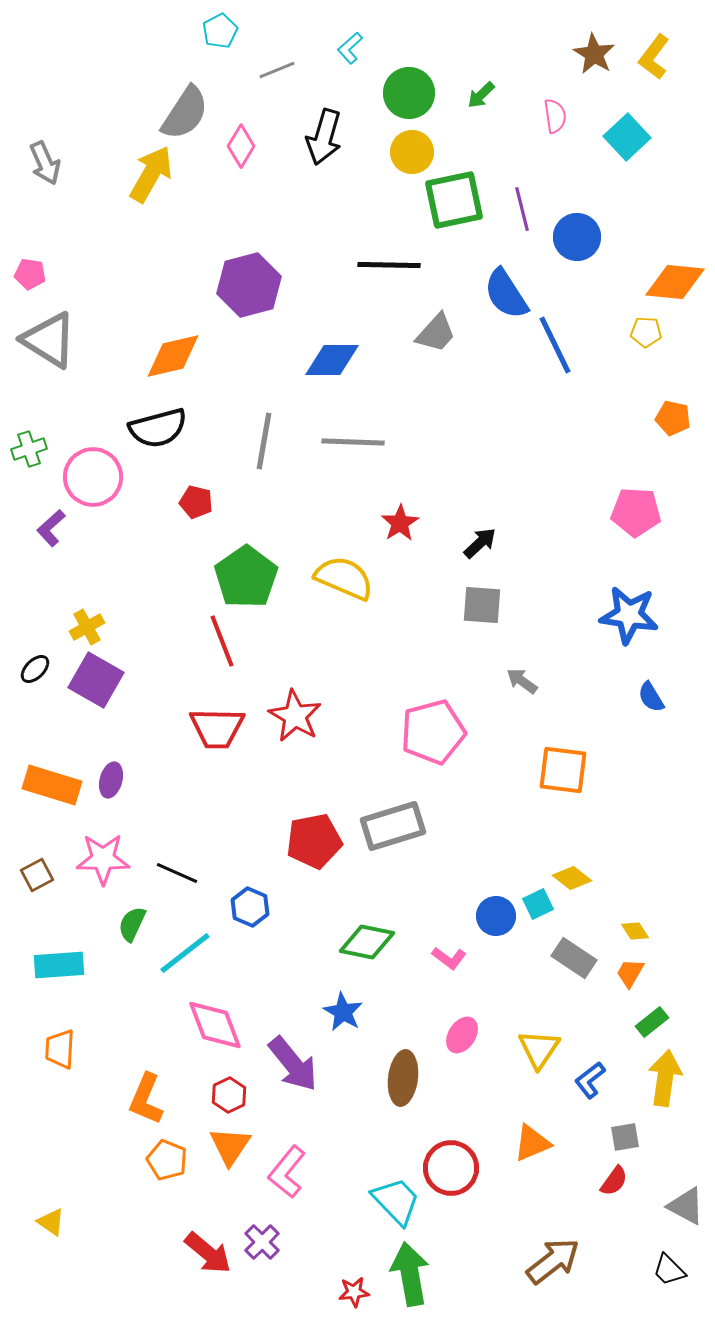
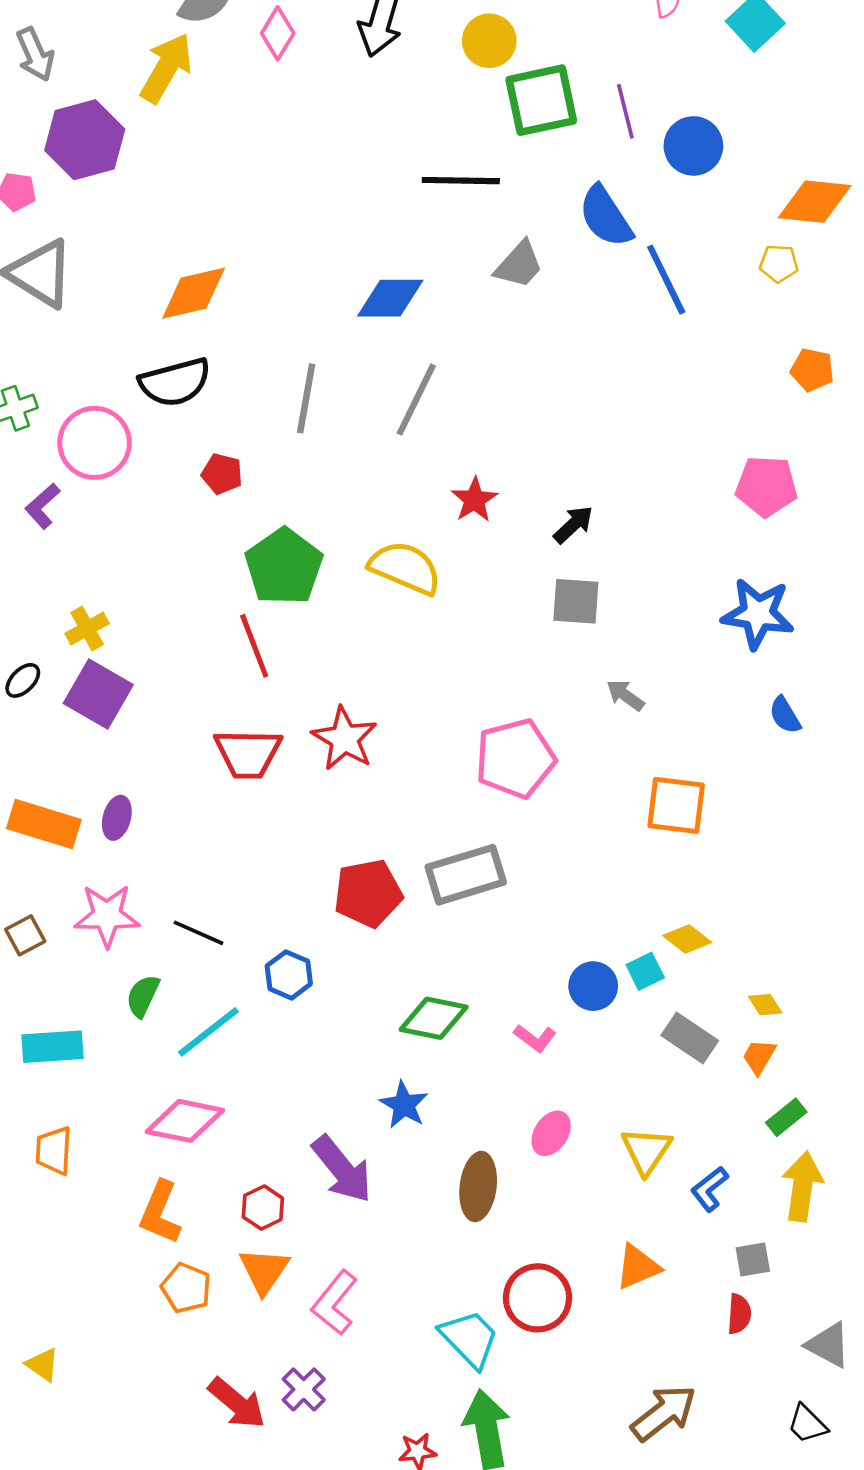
purple hexagon: (249, 285) -> (85, 140), moved
gray line: (353, 442) -> (416, 400), turned -66
pink diamond: (215, 1025) -> (185, 1121), moved, turned -58
red semicircle: (614, 1181) -> (739, 1314), turned -32

